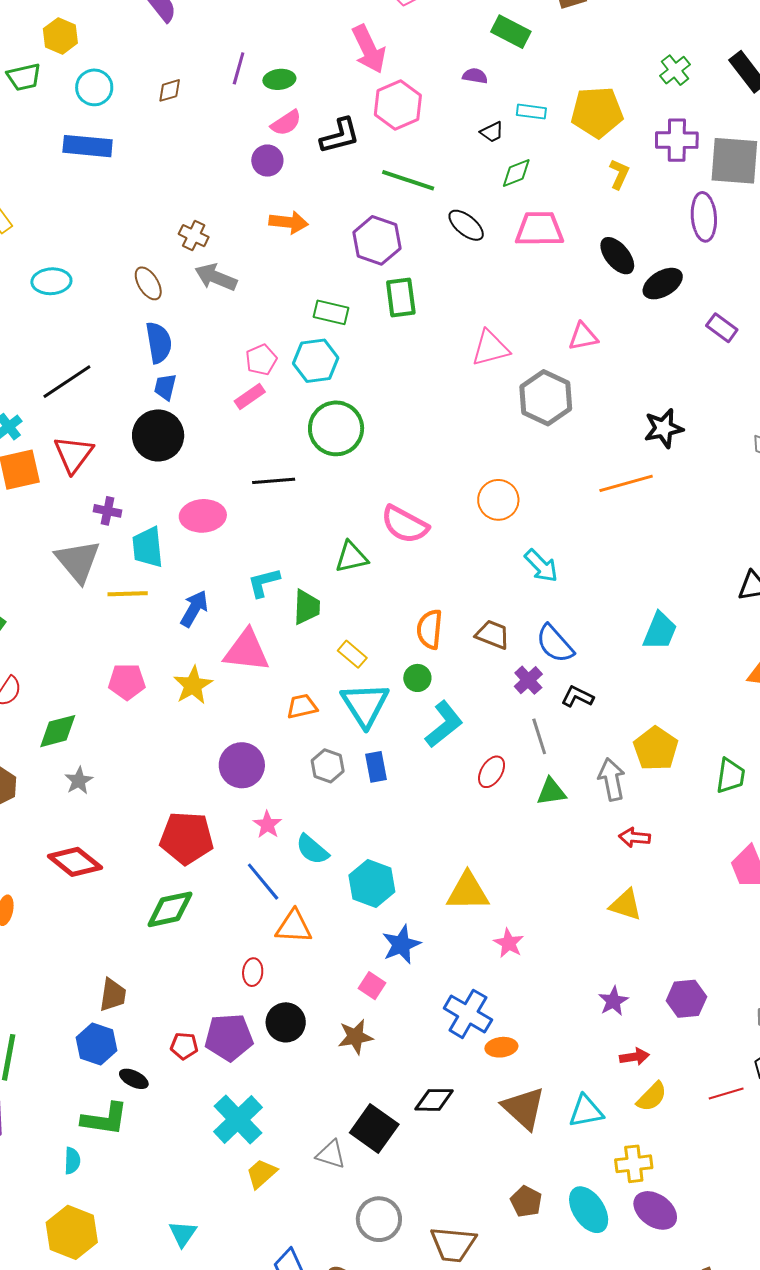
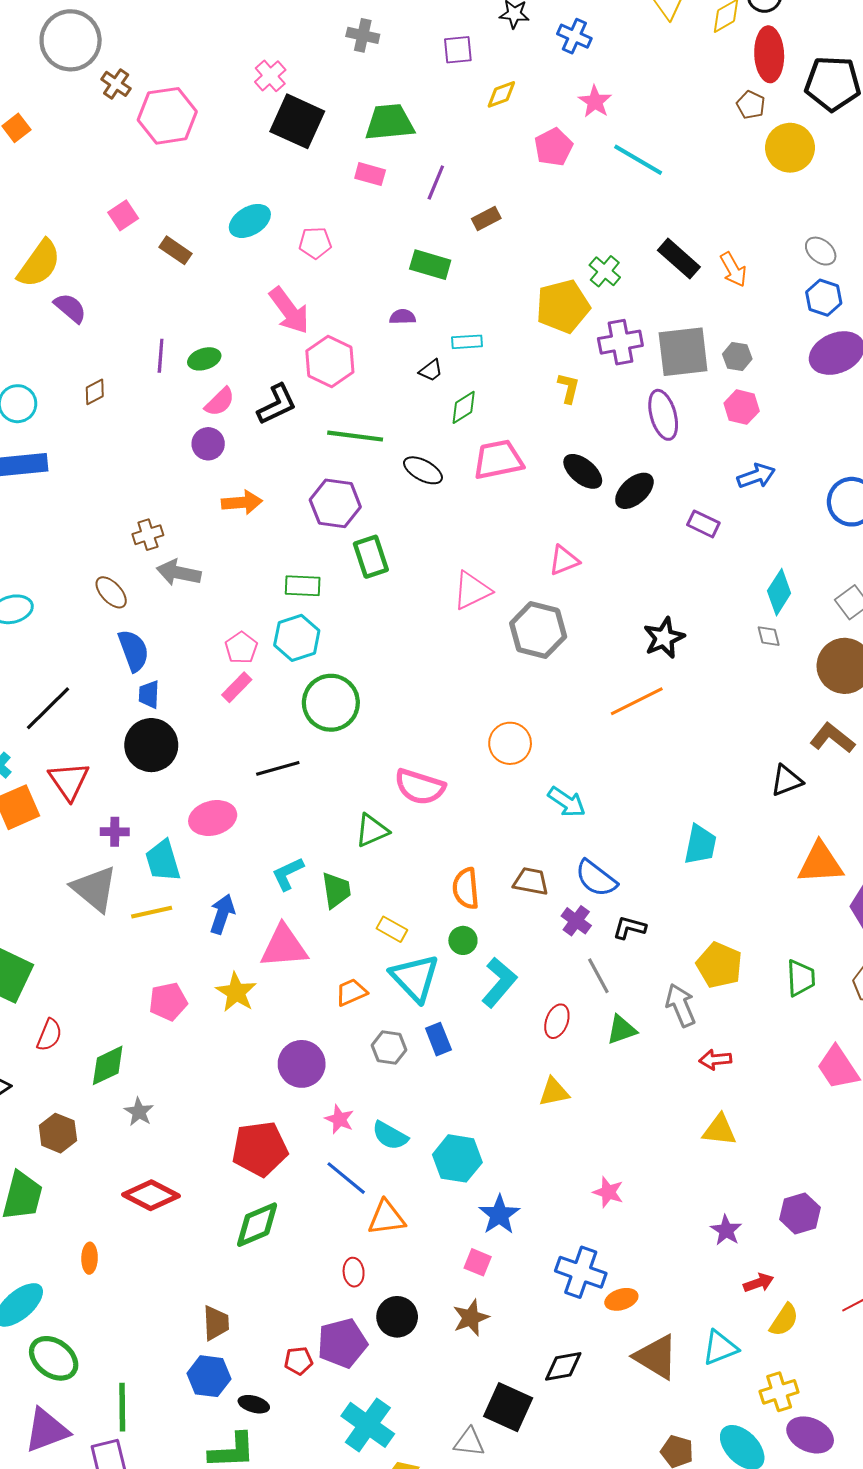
yellow pentagon: (597, 112) -> (563, 306), moved
brown cross: (194, 236) -> (148, 535), turned -32
yellow triangle: (468, 892) -> (554, 1092), moved, size x0.7

